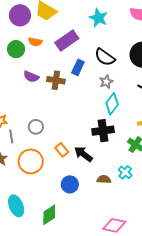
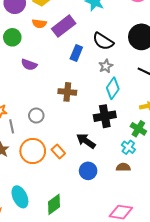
orange semicircle: (35, 42) -> (39, 24), moved
brown cross: (56, 80) -> (67, 92), moved
orange rectangle: (62, 150) -> (58, 152), moved
cyan cross: (125, 172) -> (128, 147), moved
brown semicircle: (104, 179) -> (123, 167), moved
blue circle: (70, 184) -> (88, 171), moved

